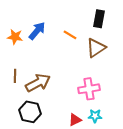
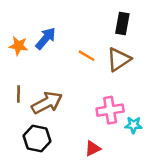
orange line: (70, 35) -> (87, 56), moved
cyan star: (95, 116) -> (134, 125), moved

